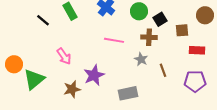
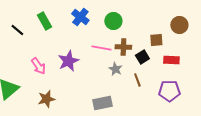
black square: (160, 19) -> (142, 57), moved
pink line: (114, 40) -> (101, 48), moved
purple star: (94, 75) -> (68, 61), moved

